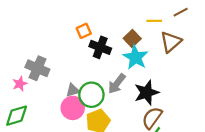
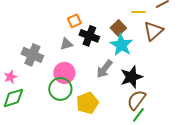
pink star: (20, 84) -> (10, 77), moved
gray triangle: (73, 90) -> (66, 44), moved
green circle: (91, 95) -> (60, 89), moved
pink circle: (73, 108) -> (64, 73), moved

